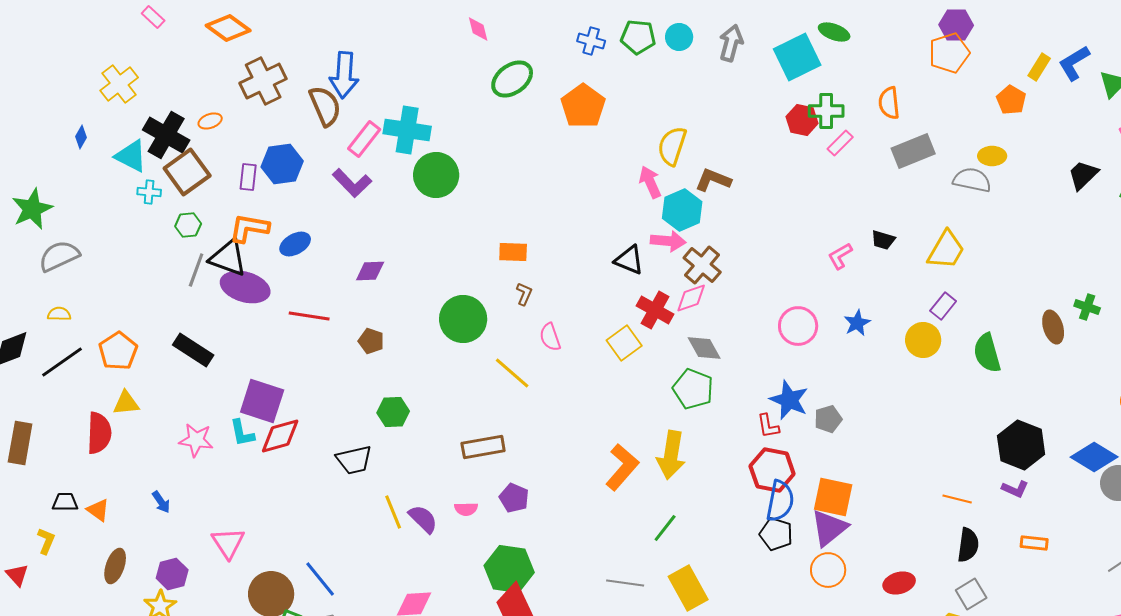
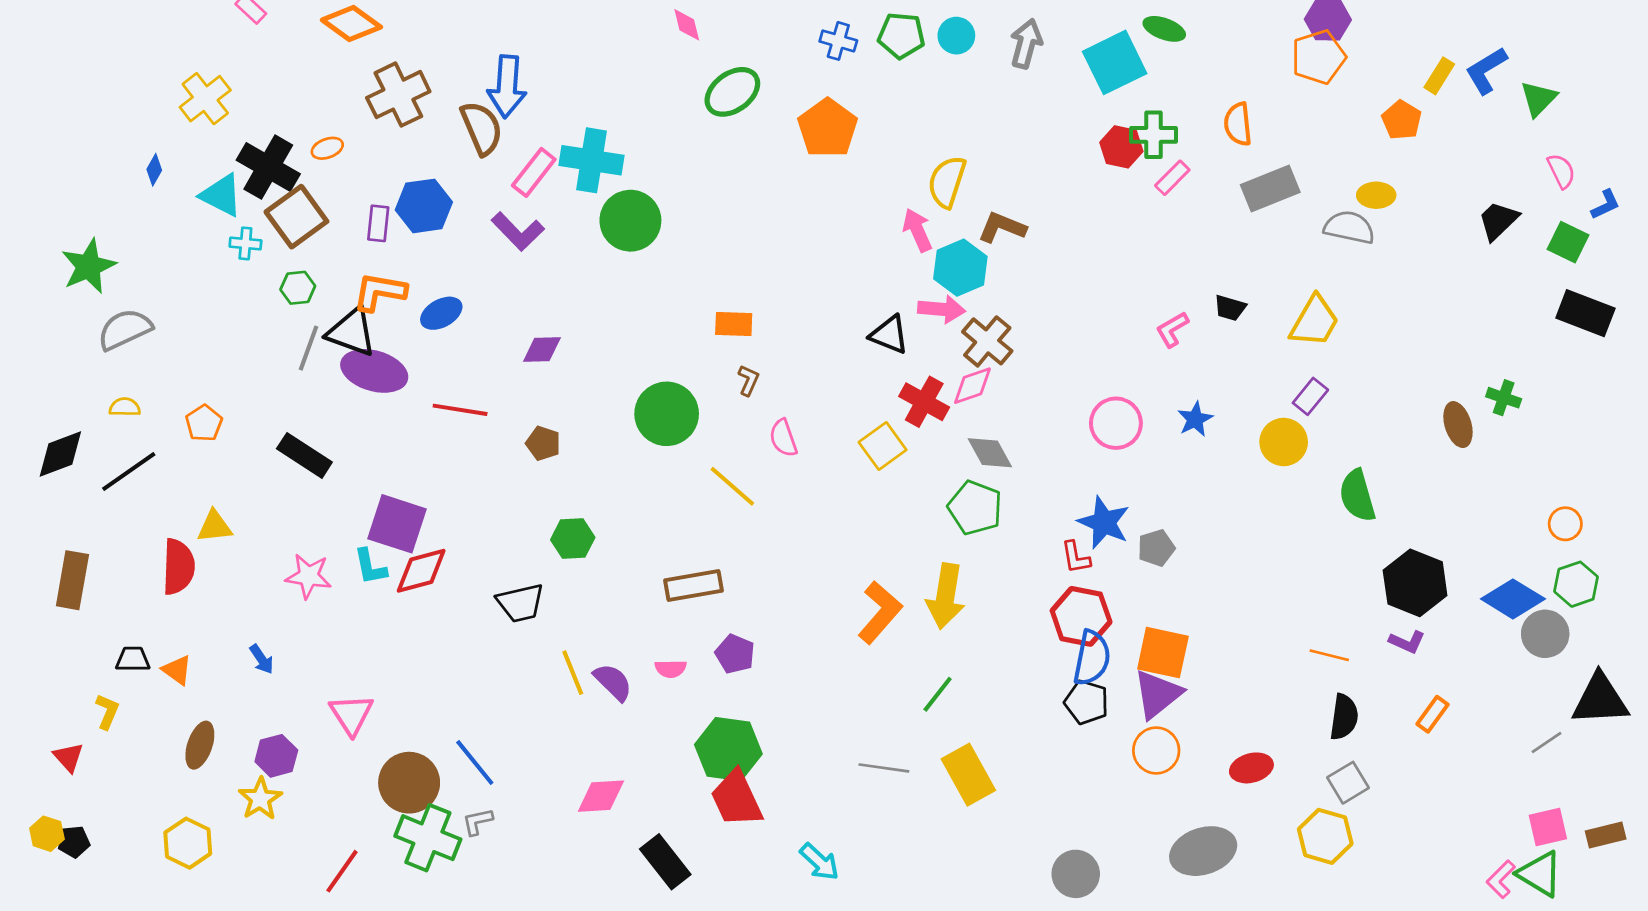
orange pentagon: (118, 351) -> (204, 423), moved, size x0.7
green semicircle: (987, 353) -> (1357, 496), moved
orange rectangle: (1034, 543) -> (1433, 714), turned -60

